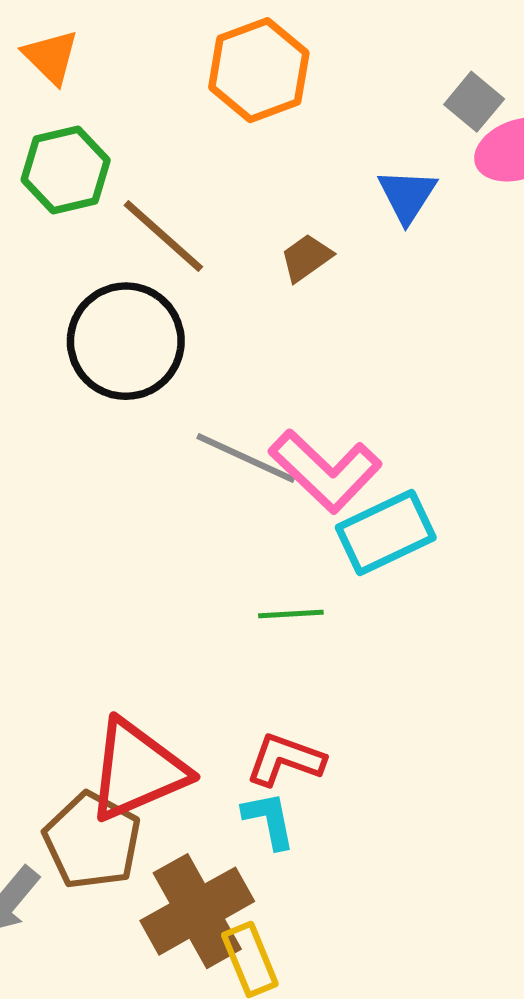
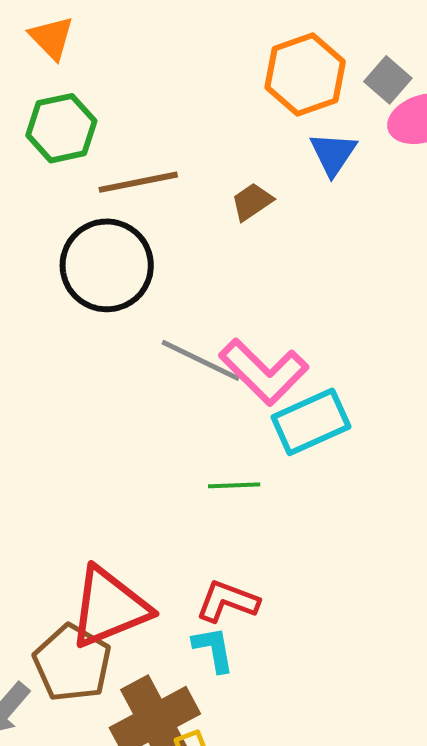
orange hexagon: (259, 70) -> (305, 75), moved
brown line: (163, 236) -> (138, 182), turned -54

